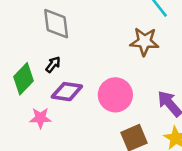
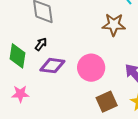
green diamond: (23, 79) -> (17, 56), turned -35
pink star: (40, 118) -> (20, 94), moved

